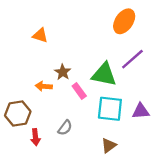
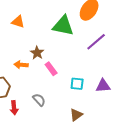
green triangle: (104, 74) -> (63, 26), moved
cyan square: (110, 109) -> (77, 84), size x0.6
gray semicircle: (65, 128) -> (39, 100), turned -80

